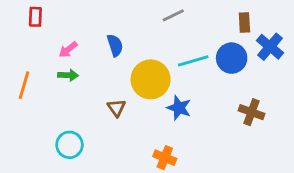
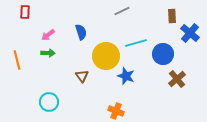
blue circle: (232, 58) -> (163, 54), moved
orange line: (24, 85) -> (17, 60), turned -30
brown cross: (252, 112) -> (177, 79), turned 30

